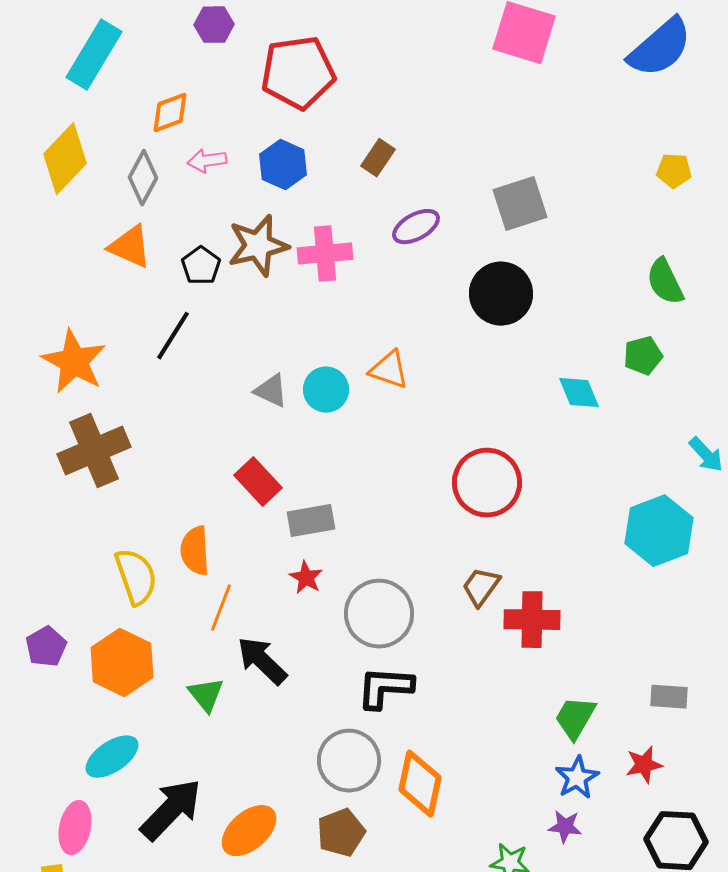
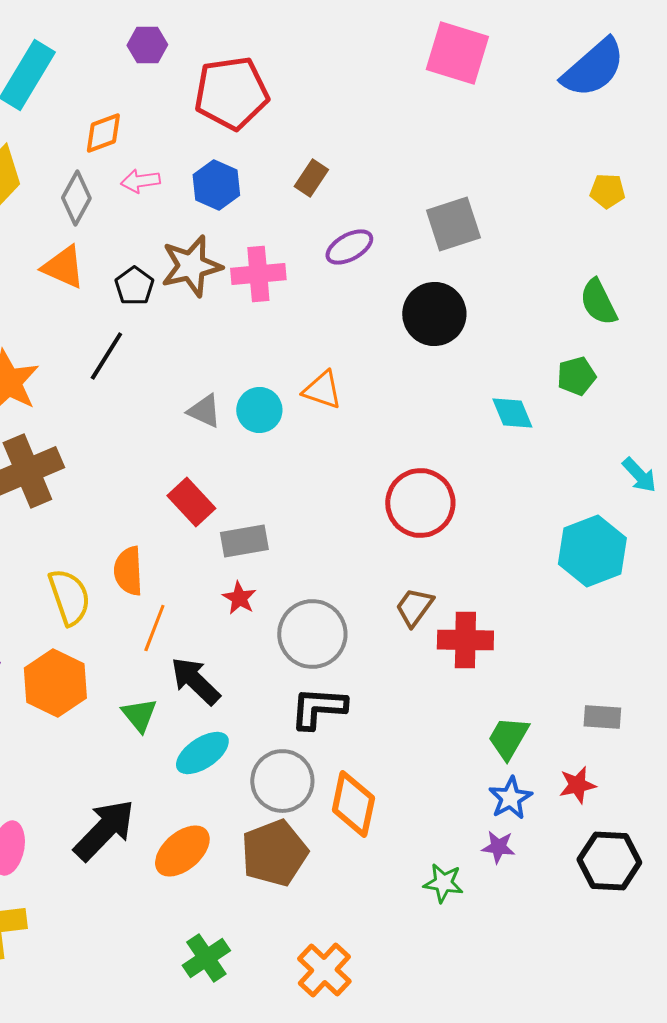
cyan ellipse: (112, 757) -> (202, 753), moved
brown pentagon: (341, 833) -> (274, 853), size x1.4

